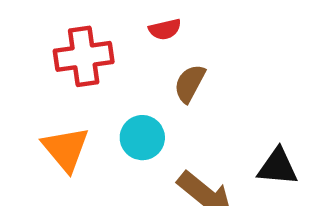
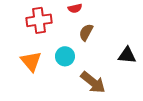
black triangle: (278, 167) -> (127, 55), moved

